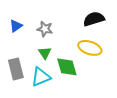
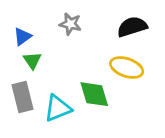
gray star: (45, 29) -> (70, 24), moved
green triangle: (45, 53) -> (32, 60), moved

